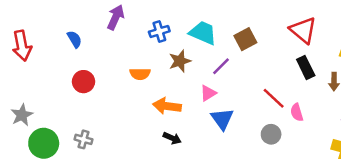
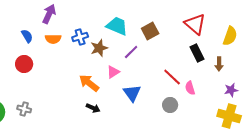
blue cross: (159, 31) -> (80, 37), moved
blue semicircle: (74, 39) -> (27, 36), moved
orange semicircle: (140, 74) -> (53, 39), moved
pink triangle: (208, 93) -> (113, 72), moved
orange arrow: (167, 106) -> (89, 83), turned 30

